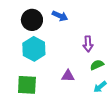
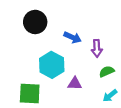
blue arrow: (60, 16) -> (73, 37), moved
cyan hexagon: (34, 49) -> (52, 65), moved

